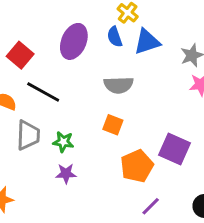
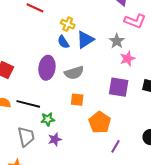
purple ellipse: (74, 41) -> (47, 68), moved
black line: (43, 92) -> (28, 104), moved
gray trapezoid: (28, 135) -> (26, 137), moved
purple square: (175, 149) -> (119, 87), moved

